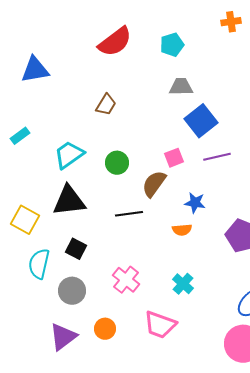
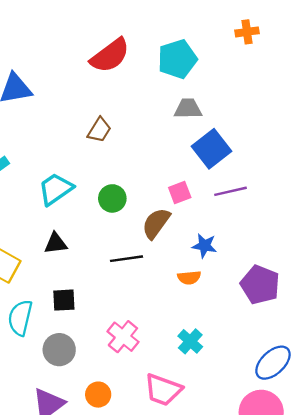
cyan pentagon: (172, 45) -> (177, 59), size x1.4
black triangle: (69, 201) -> (56, 243), size x0.6
black square: (76, 249) -> (64, 300), turned -30

